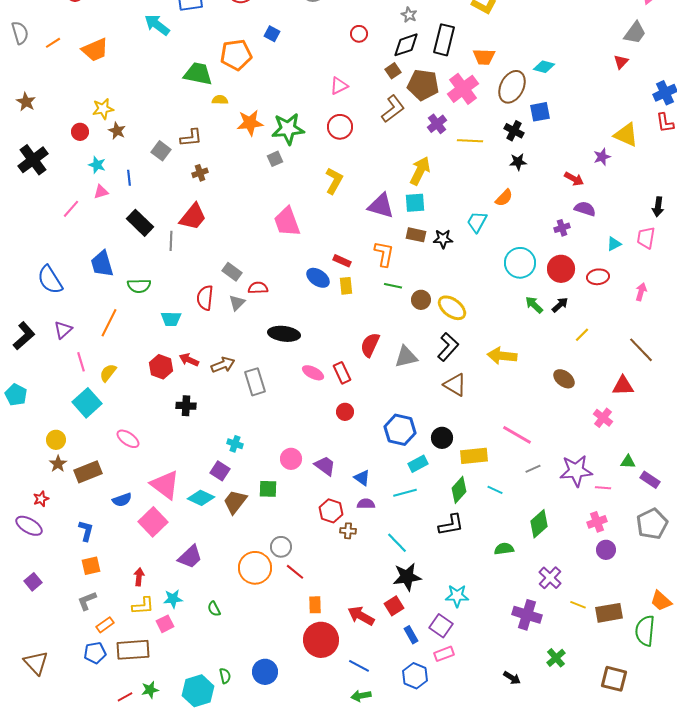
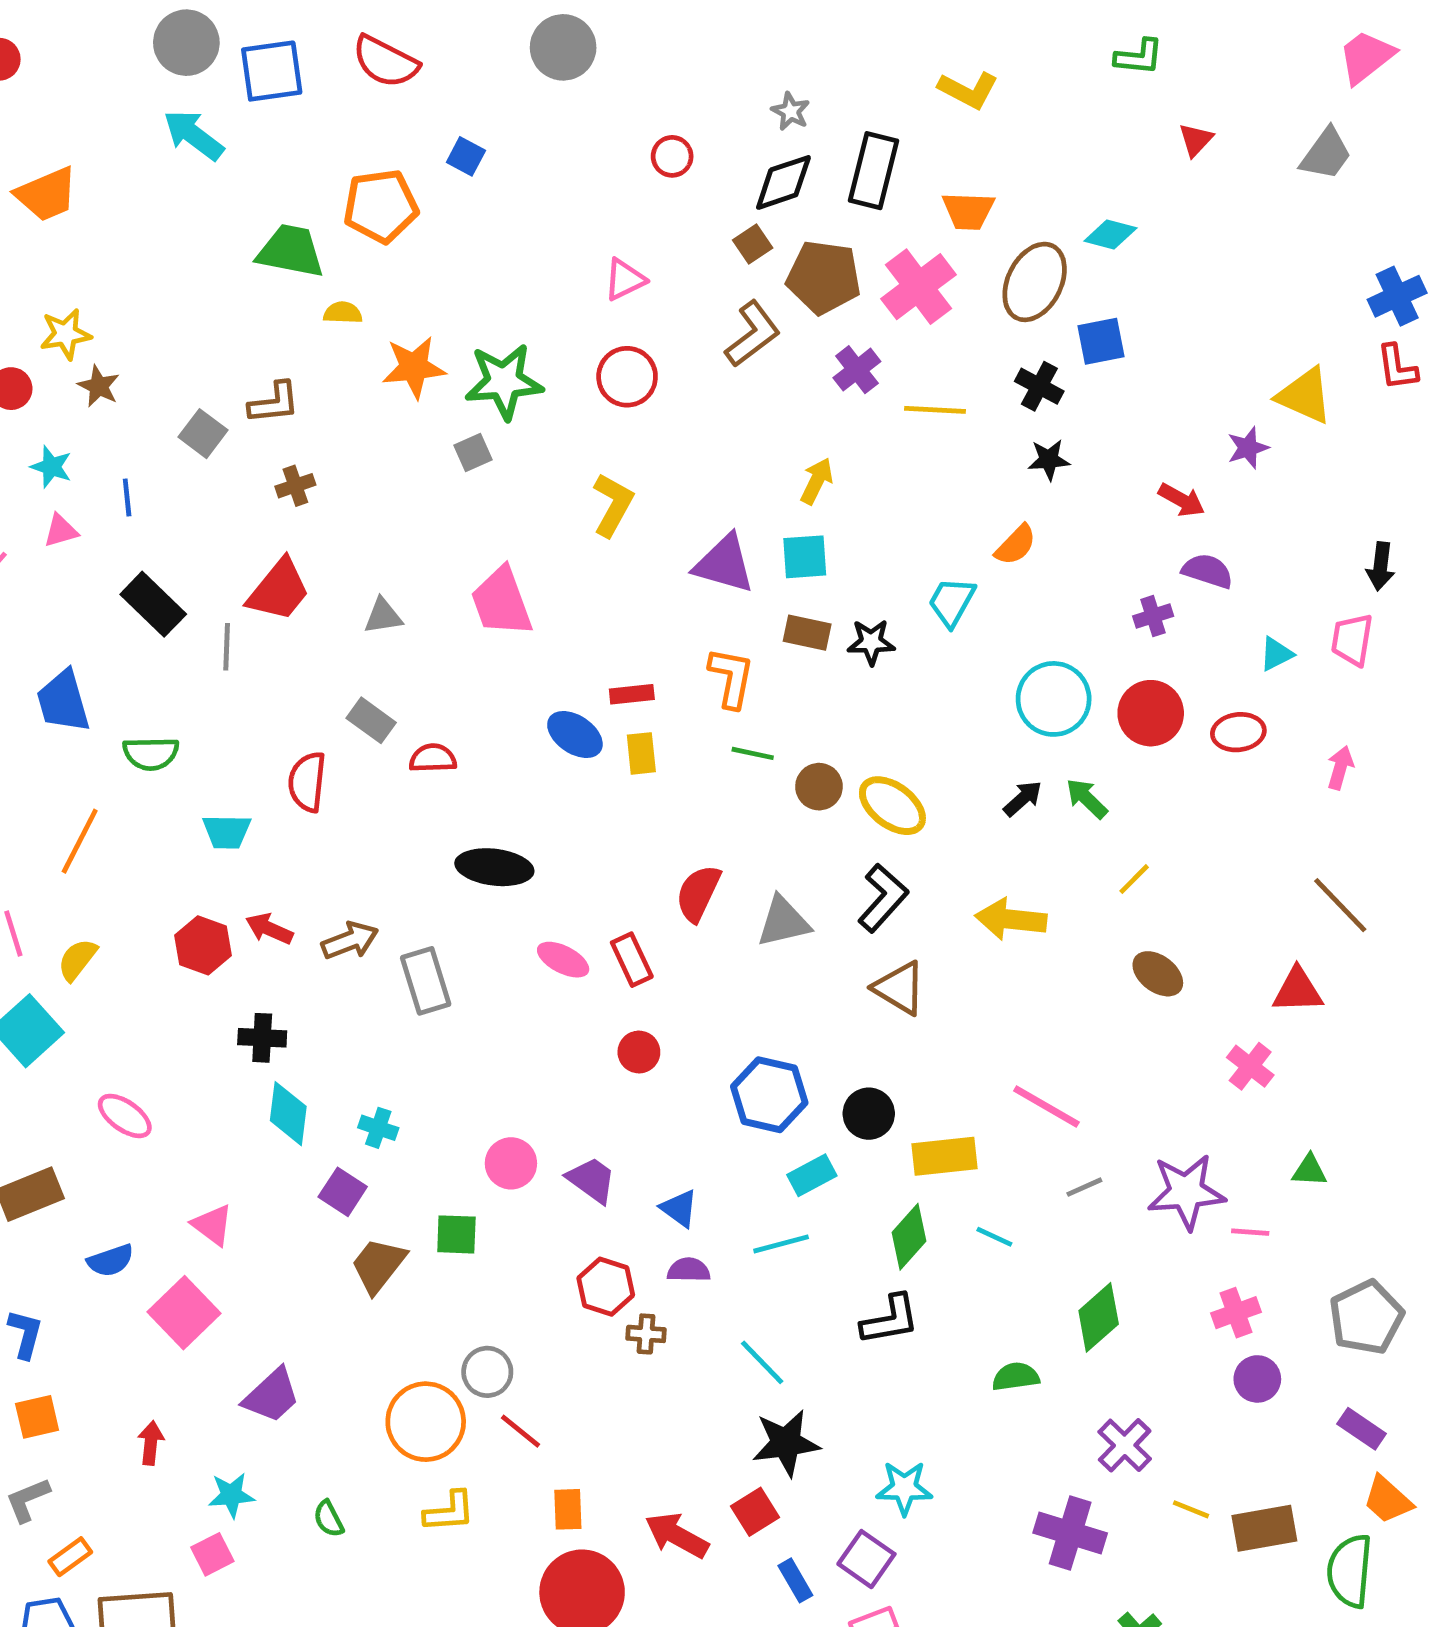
red triangle: (621, 62) -> (1196, 140), moved
yellow arrow: (420, 171) -> (817, 481), size x0.7
red rectangle: (342, 261) -> (632, 694), turned -30
gray triangle: (237, 303) -> (383, 616), moved, turned 36
black arrow: (560, 305) -> (1023, 798), moved
yellow line: (582, 335) -> (1134, 879), moved
purple rectangle: (650, 480) -> (1362, 1429), moved
pink triangle: (165, 485) -> (212, 1225), size x0.6
cyan diamond: (201, 498) -> (288, 1114), moved, turned 72
yellow L-shape: (143, 606) -> (449, 1512), moved

